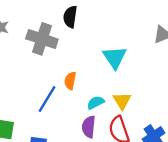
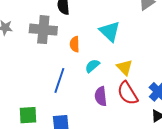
orange semicircle: (70, 81) -> (75, 44), moved
cyan semicircle: (96, 103) -> (92, 66), moved

